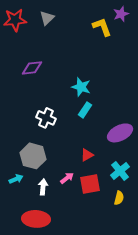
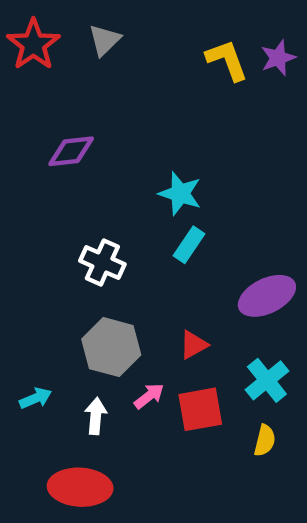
purple star: (121, 14) -> (278, 58), moved
red star: (15, 20) -> (33, 44), turned -30
gray hexagon: (33, 156) -> (111, 347), moved

